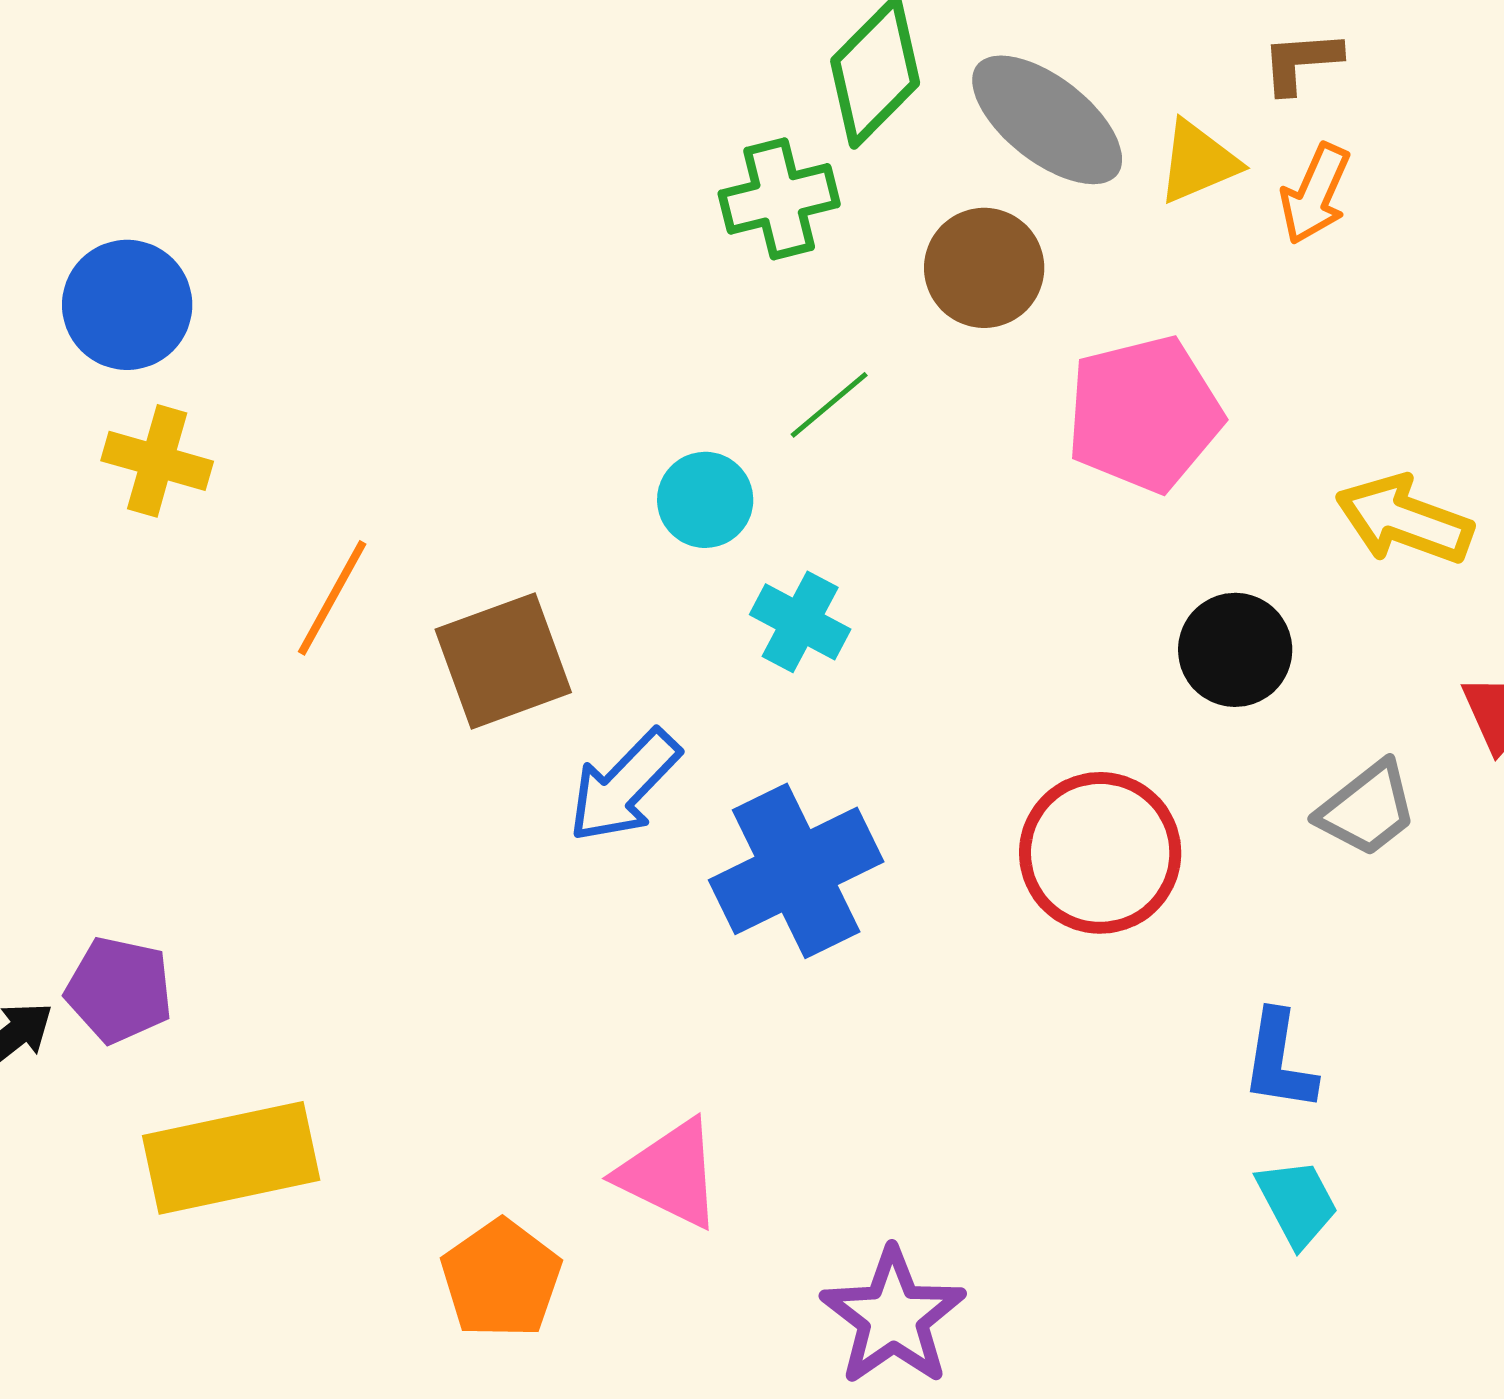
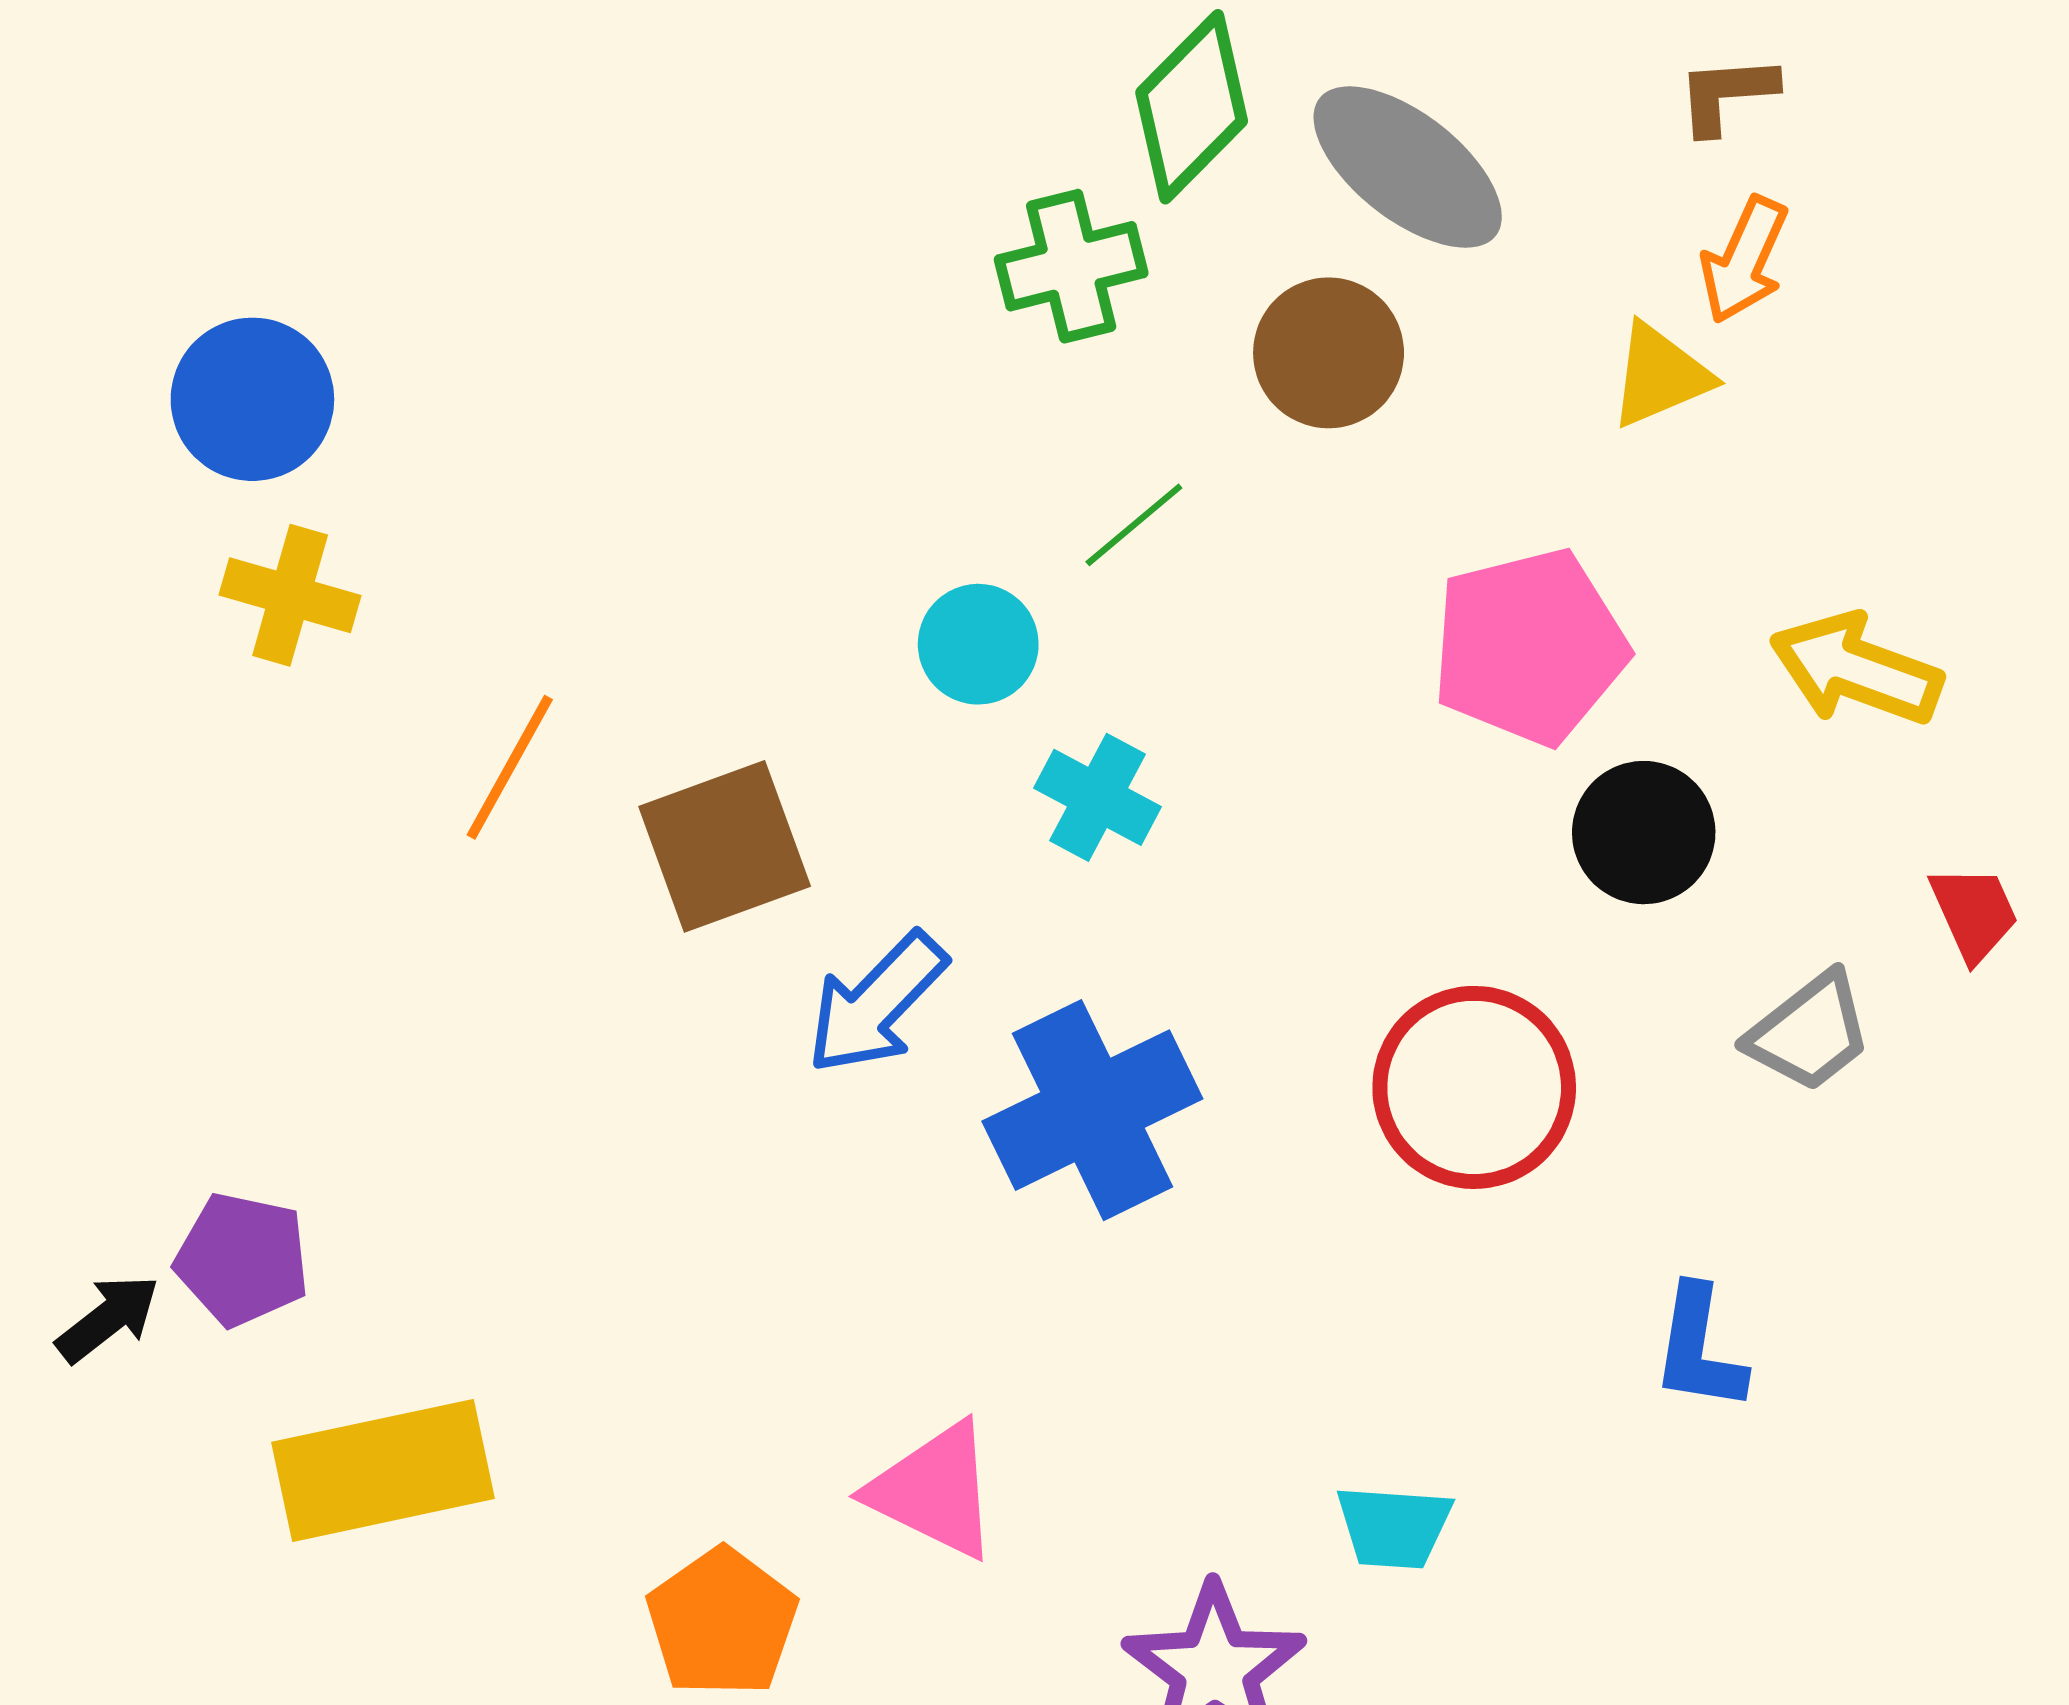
yellow triangle: (1198, 162) -> (1660, 375), moved
pink pentagon: (1144, 414) -> (1529, 647), moved
cyan trapezoid: (1297, 1203) -> (1394, 1527), moved, turned 122

